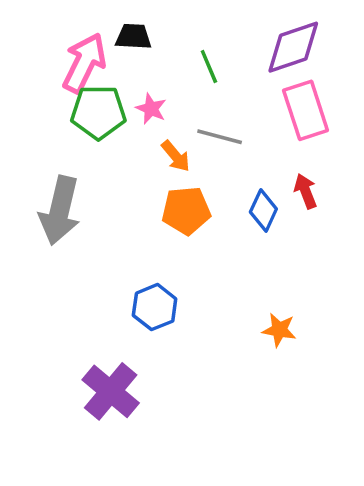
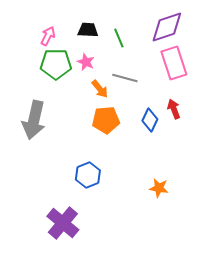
black trapezoid: (133, 37) -> (88, 30), moved
pink arrow: (84, 63) -> (48, 36), size x0.6

